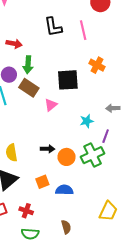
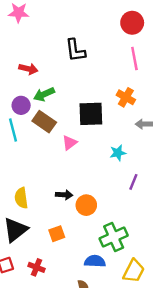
pink line: (83, 30) -> (134, 58), moved
green arrow: (28, 65) -> (44, 94), turned 60
gray arrow: (113, 108) -> (144, 124), moved
cyan star: (87, 121) -> (118, 153), moved
green cross: (93, 155) -> (114, 237), moved
blue semicircle: (64, 190) -> (95, 261), moved

